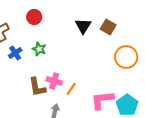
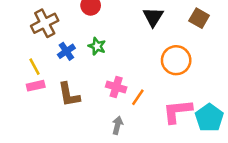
brown square: (108, 27) -> (199, 18), moved
orange circle: (126, 57) -> (176, 60), moved
brown L-shape: (37, 87) -> (69, 95), moved

